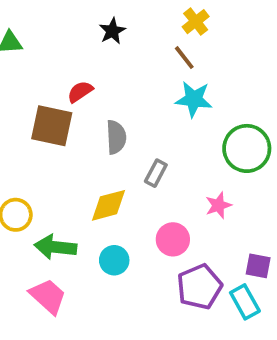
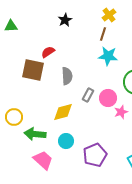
brown line: (184, 58) -> (103, 34), turned 56
pink circle: (173, 239) -> (108, 98), moved
purple pentagon: (199, 287) -> (95, 155), moved
pink trapezoid: (48, 296) -> (43, 160), moved

